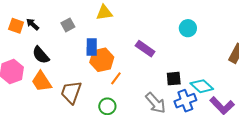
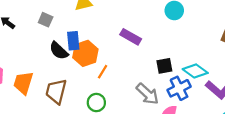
gray square: (68, 25) -> (46, 20), turned -32
black semicircle: (41, 55) -> (59, 51), moved
orange trapezoid: (42, 81) -> (23, 83), turned 55

